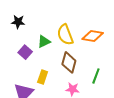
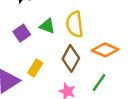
orange diamond: (93, 36) -> (105, 50), moved
green triangle: (44, 42) -> (47, 26), turned 32

